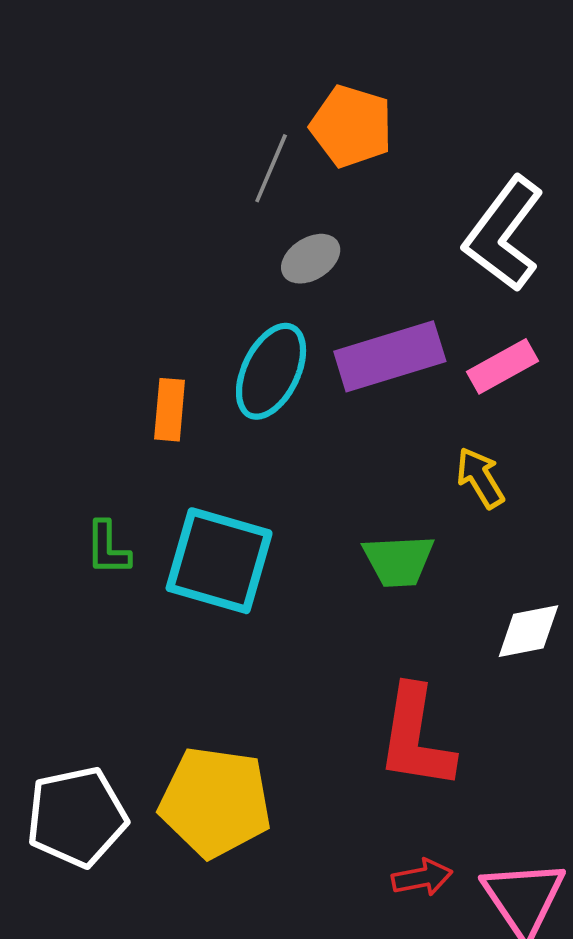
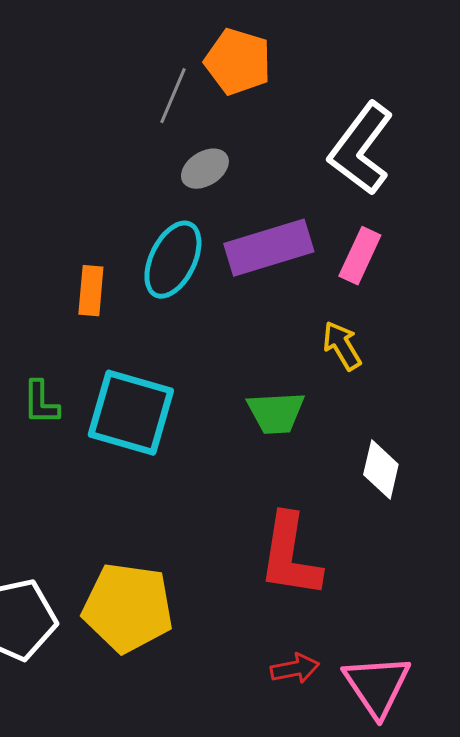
pink rectangle: (502, 366) -> (360, 256), turned -36
white diamond: (528, 631) -> (381, 470), turned -66

